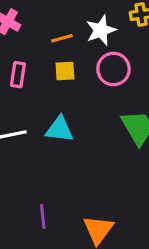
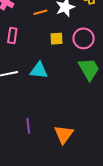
pink circle: (113, 69) -> (84, 38), moved
yellow square: (65, 71) -> (56, 39), moved

